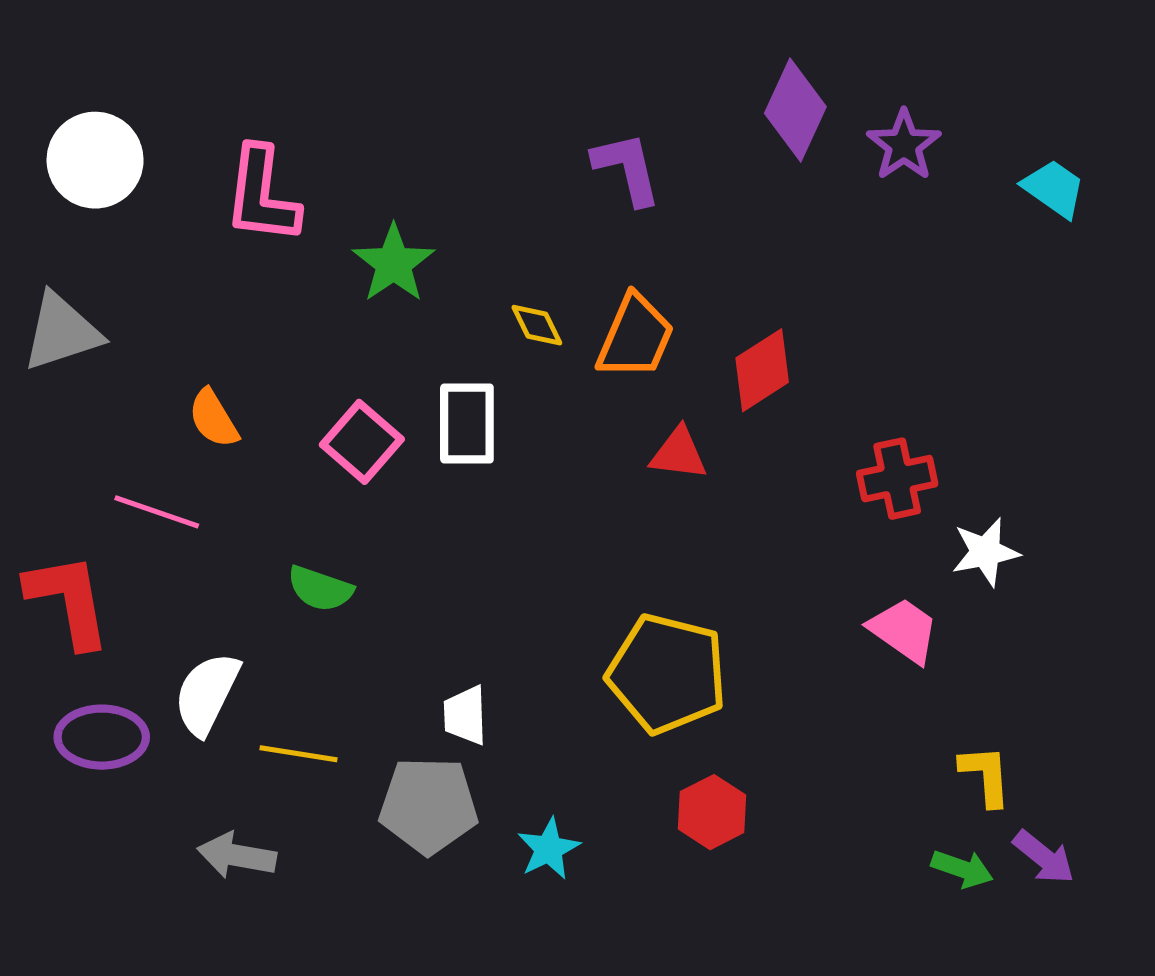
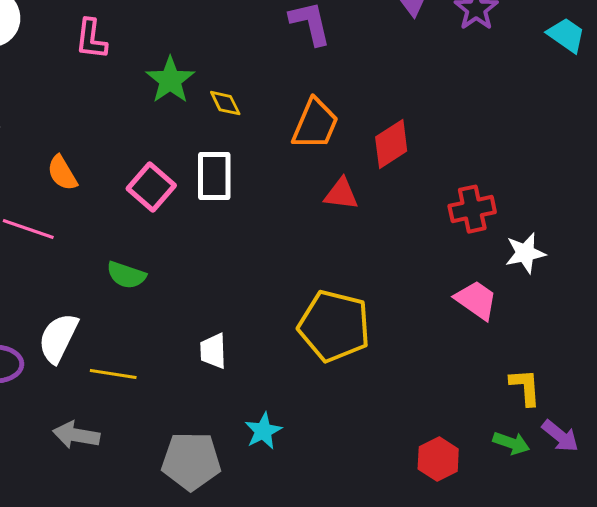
pink L-shape: (262, 195) -> (91, 39), size x0.7
yellow diamond: (537, 325) -> (225, 103), moved
gray pentagon: (429, 805) -> (191, 461), moved
red hexagon: (712, 812) -> (438, 459), moved

